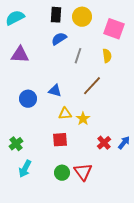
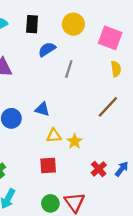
black rectangle: (56, 15) -> (32, 24), moved
yellow semicircle: (107, 56) -> (116, 69), moved
brown line: (92, 86) -> (108, 107), moved

